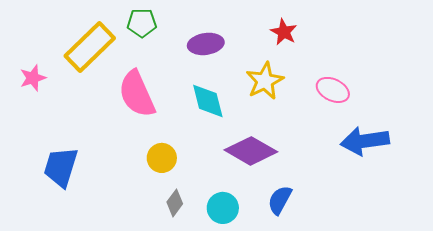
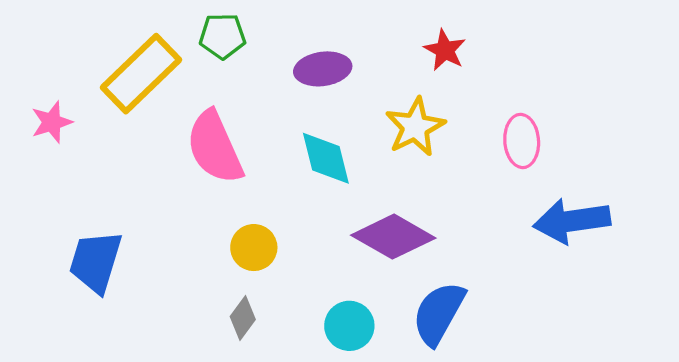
pink ellipse: (333, 90) -> (522, 141), turned 60
blue semicircle: (280, 200) -> (439, 313), size x1.4
gray diamond: (175, 203) -> (243, 318), moved

